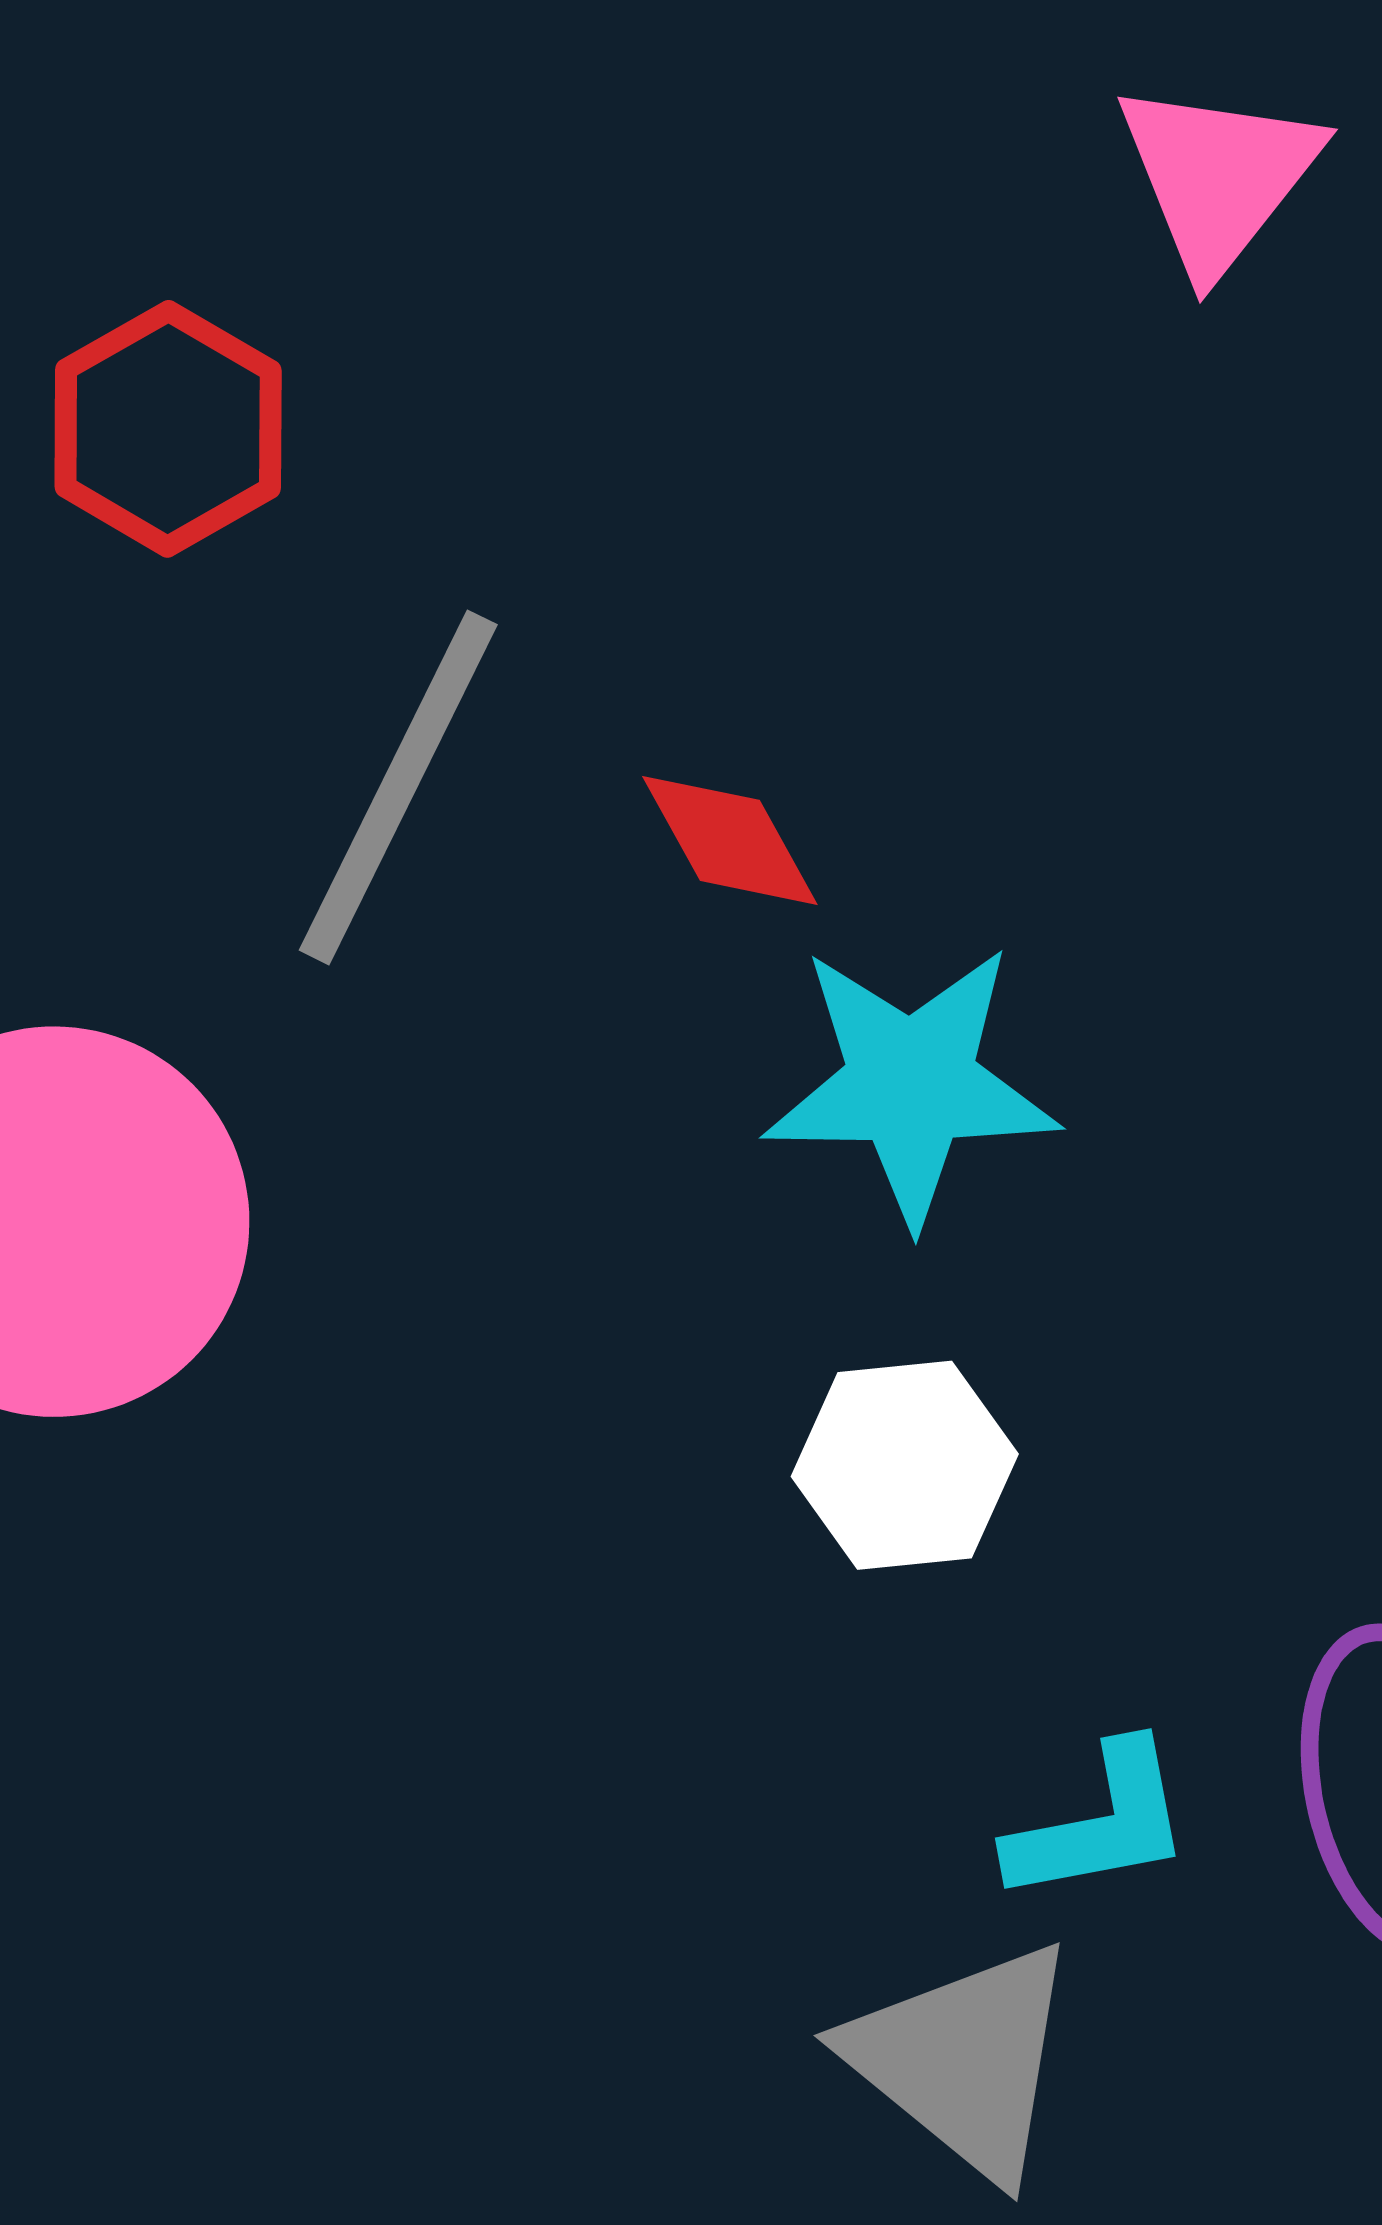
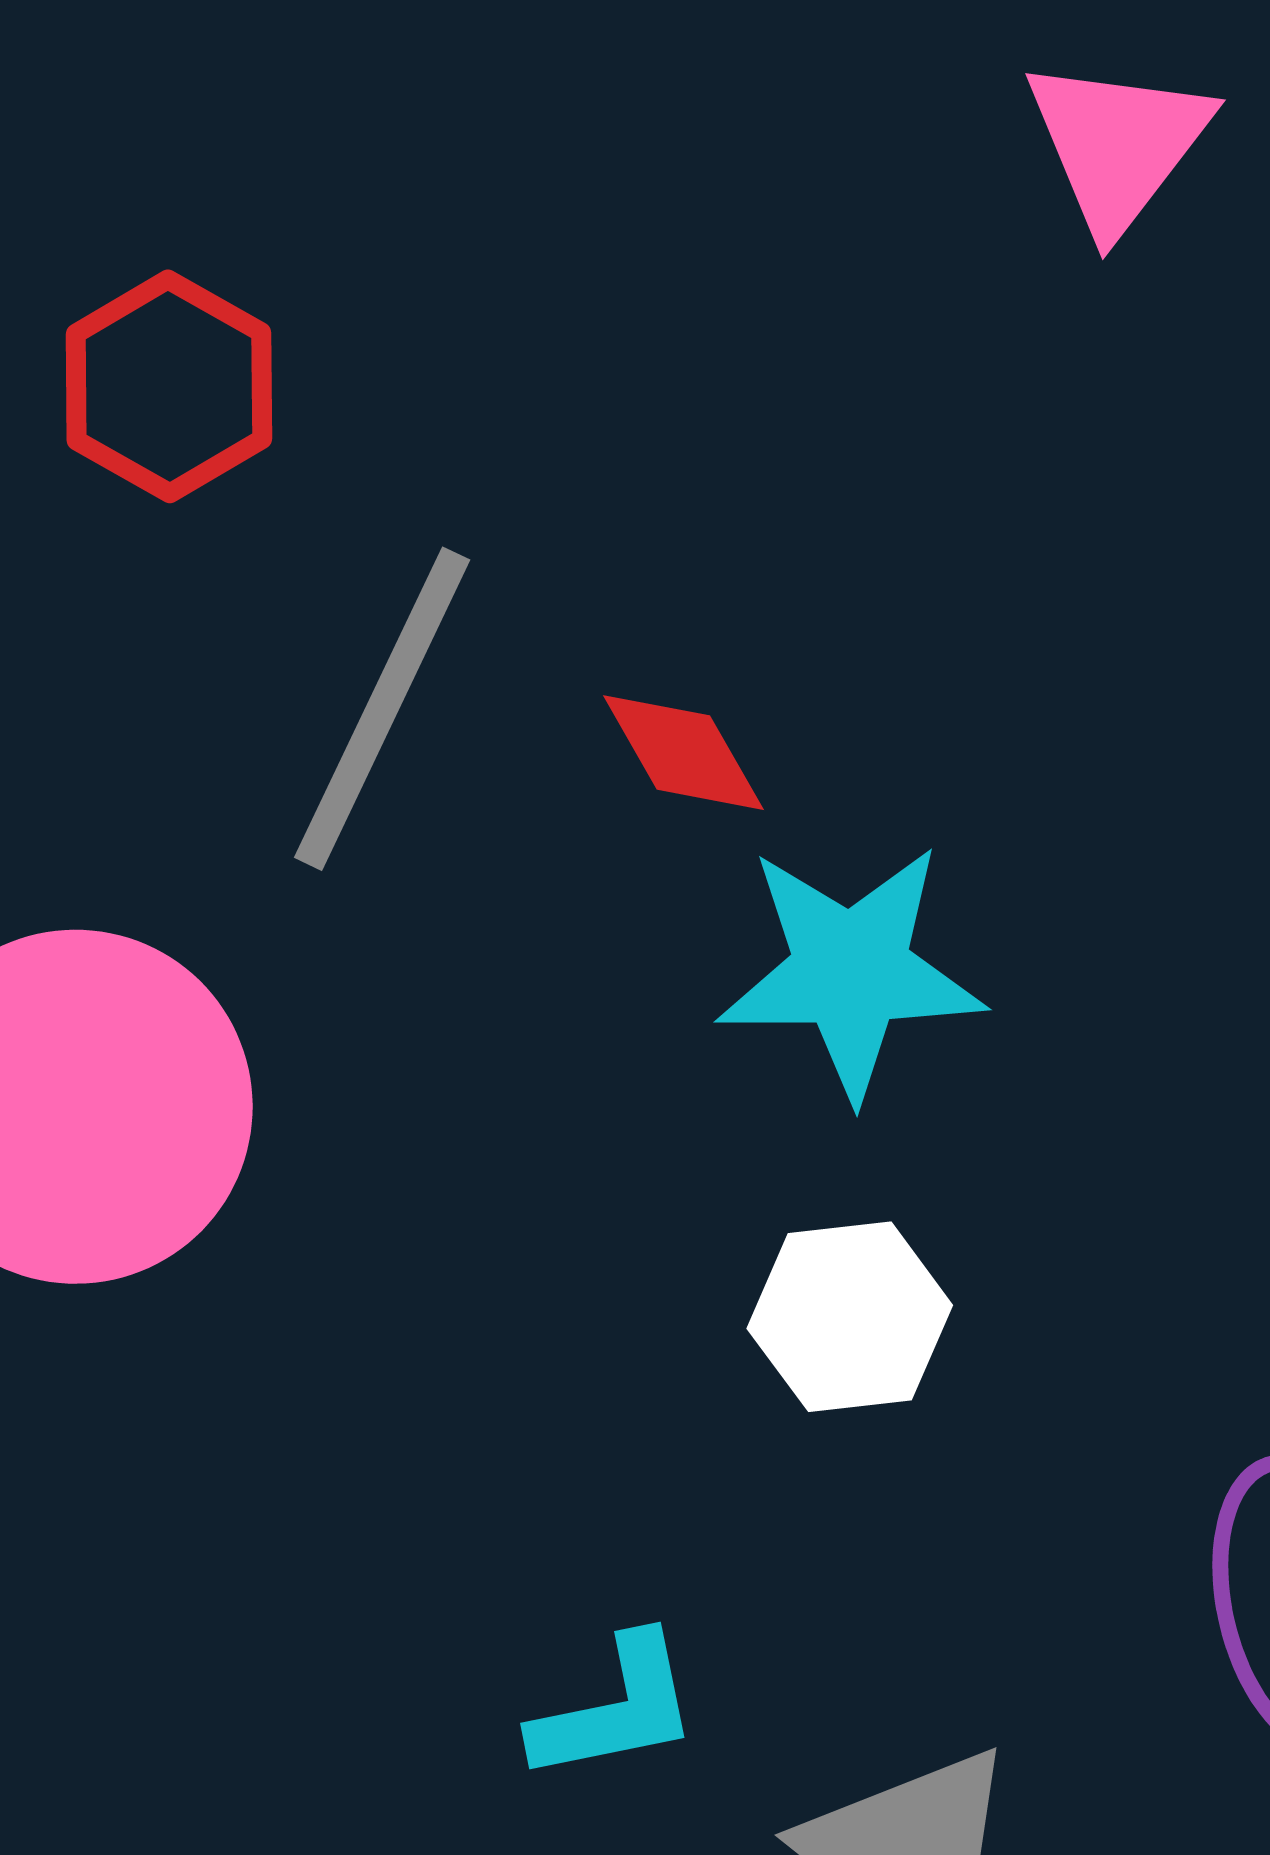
cyan L-shape: (1100, 1824) -> (615, 1709), moved

